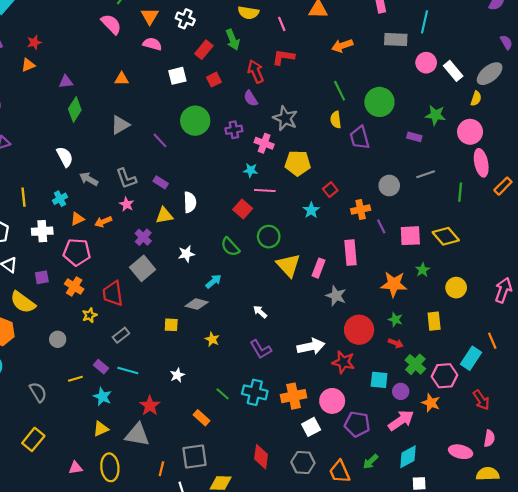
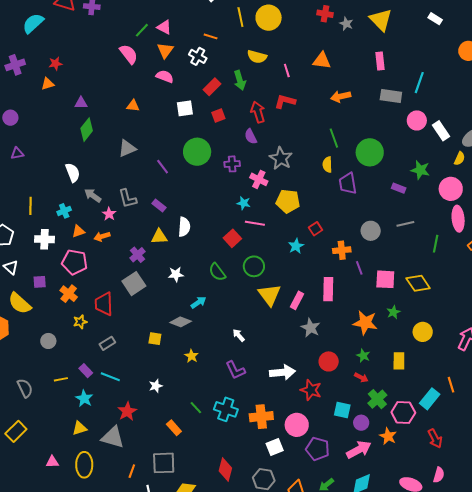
pink star: (127, 204) -> (109, 214), moved
red circle: (359, 330) -> (329, 361), size x0.7

